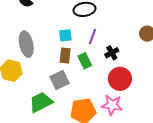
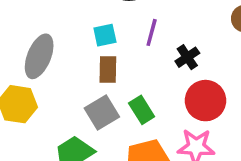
gray ellipse: (26, 44) -> (39, 56), turned 40
green rectangle: (85, 61) -> (142, 110), moved

